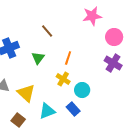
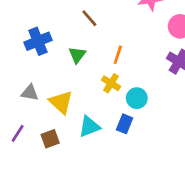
blue rectangle: (73, 109) -> (125, 124), turned 64
brown square: (18, 120) -> (50, 139), turned 32

